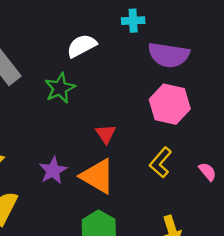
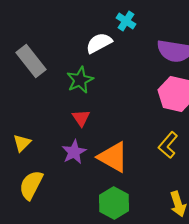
cyan cross: (133, 21) -> (126, 21), moved, turned 36
red triangle: (106, 134) -> (81, 118), moved

